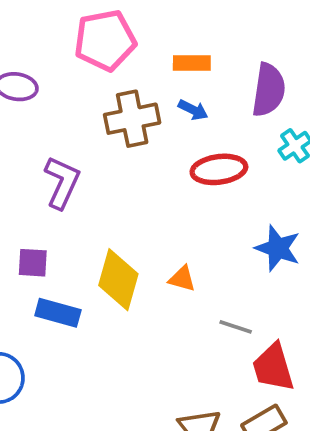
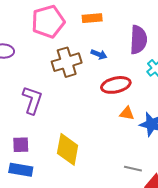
orange rectangle: (192, 63) -> (92, 18), moved
orange triangle: (182, 279) -> (127, 113), moved
blue rectangle: (58, 313) -> (21, 170), moved

